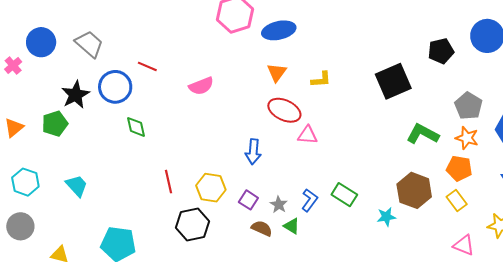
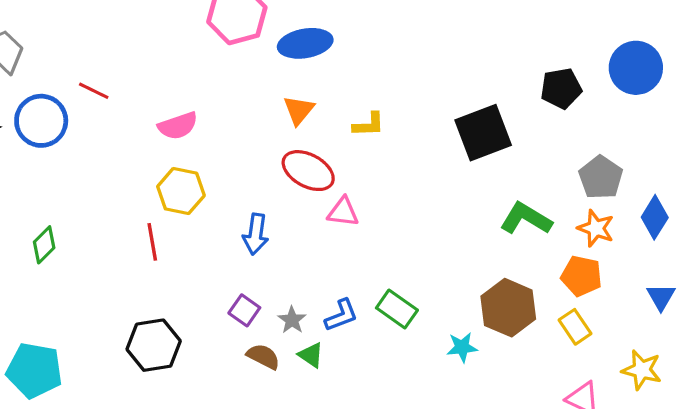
green diamond: (136, 127) -> (44, 245), moved, turned 55
red line: (169, 182) -> (152, 242), moved
yellow hexagon: (211, 188) -> (181, 191), moved
blue L-shape: (310, 200) -> (341, 315), turned 30

